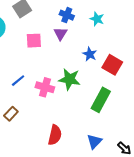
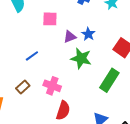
purple triangle: (61, 34) -> (70, 37), moved, turned 32
blue star: (90, 54) -> (88, 34), moved
pink cross: (45, 87) -> (52, 86), moved

